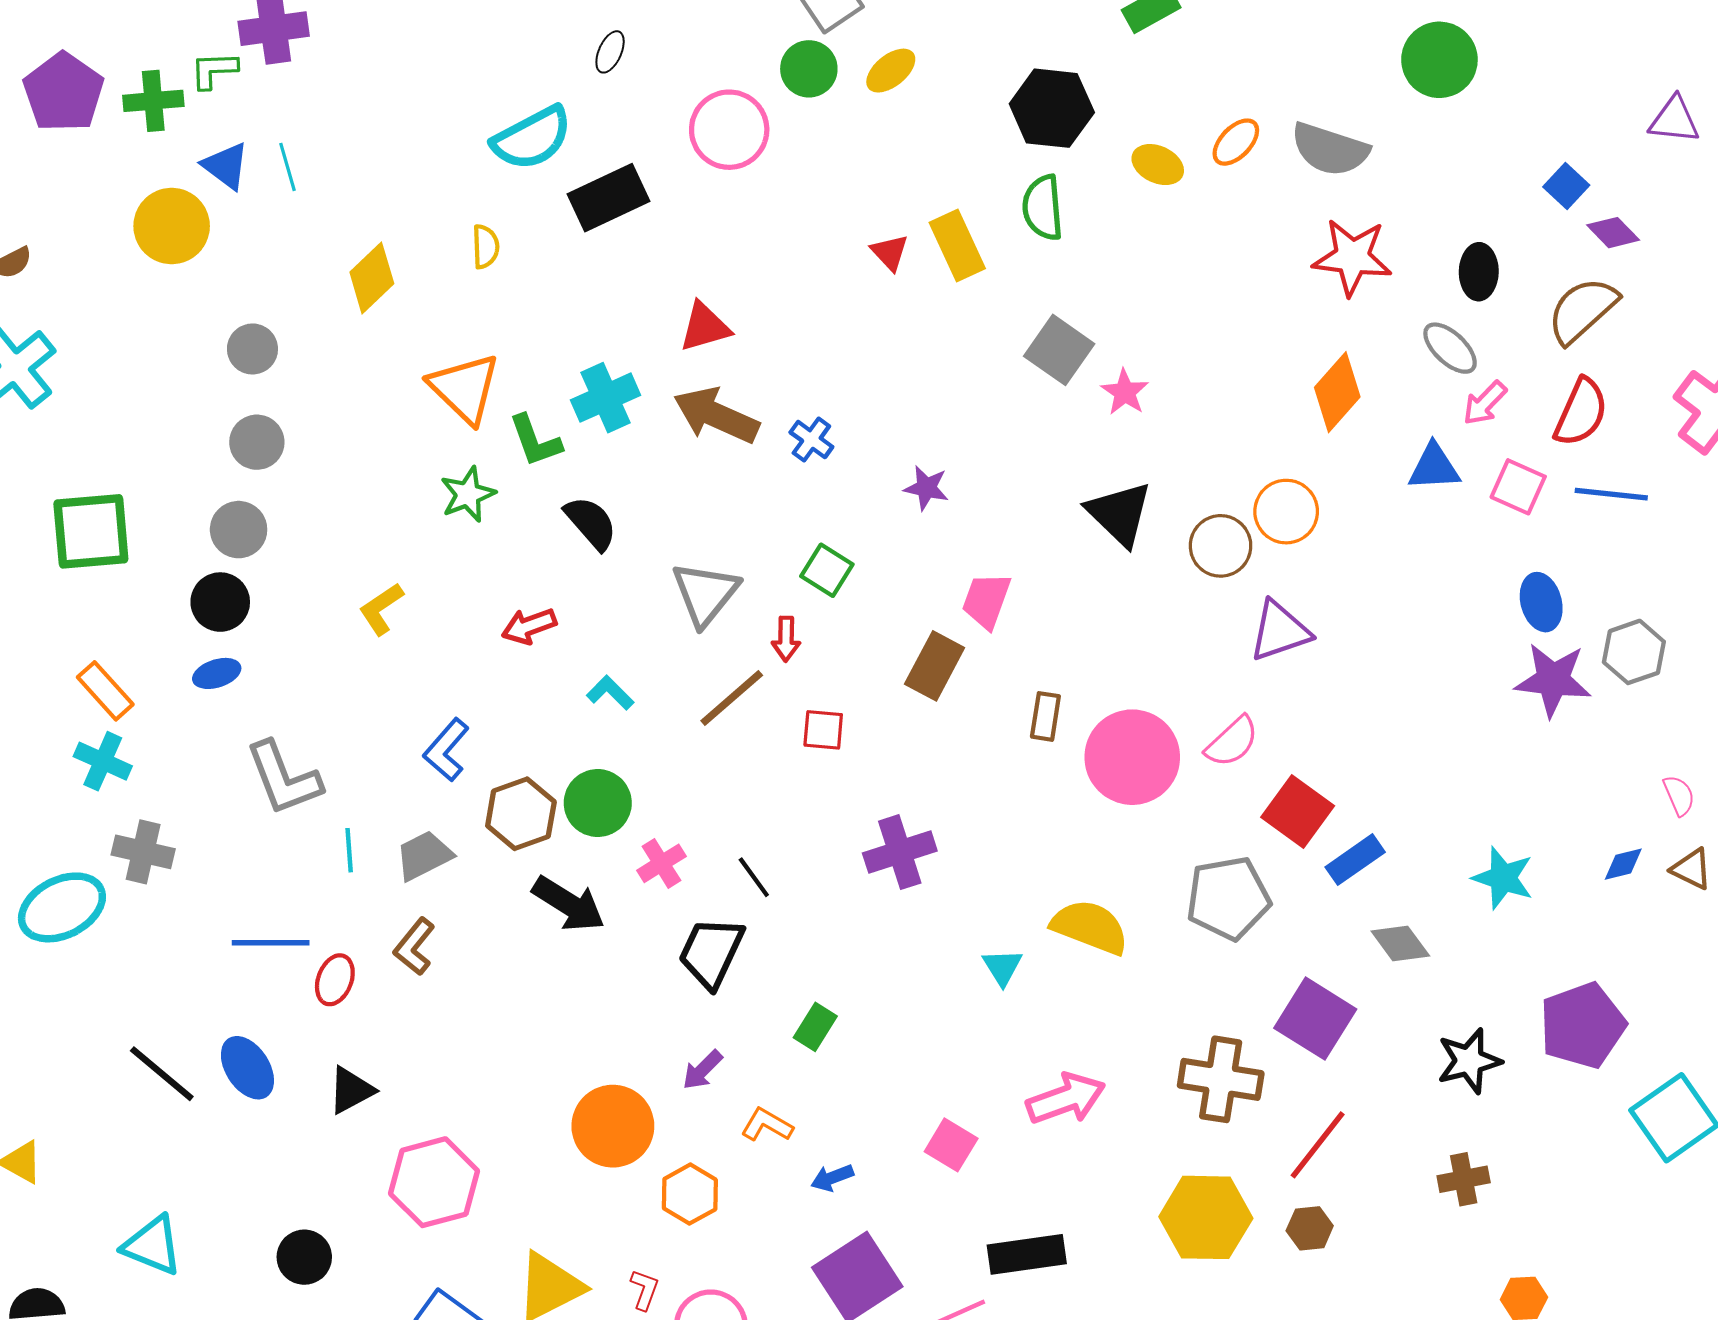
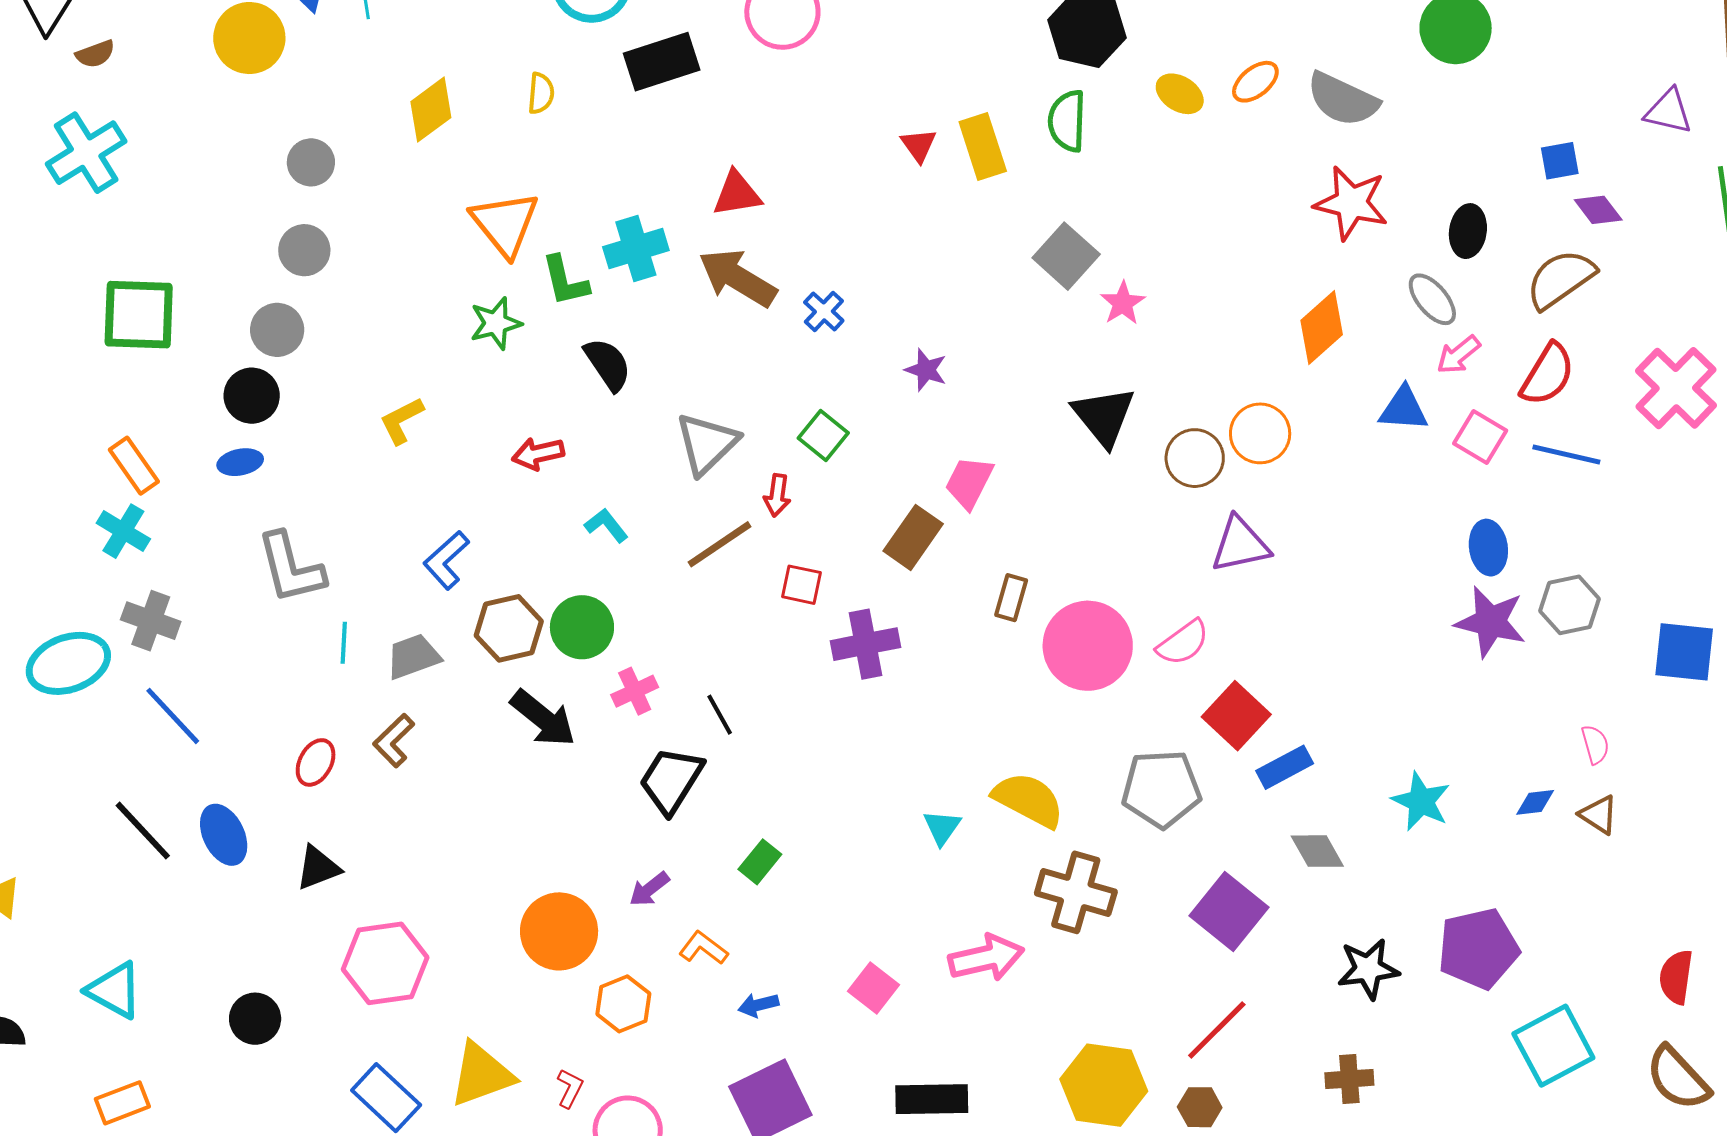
blue square: (1566, 186) -> (1560, 161), turned 30
purple cross: (900, 852) -> (865, 644), moved
blue line: (271, 943) -> (173, 716), moved, turned 40
brown cross: (1221, 1079) -> (1076, 892), moved

